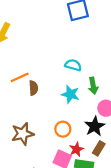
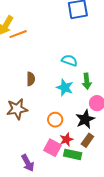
orange line: (20, 77) -> (18, 34), moved
brown star: (23, 134) -> (17, 109), moved

